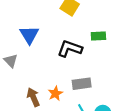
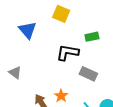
blue triangle: (29, 35) -> (28, 30), moved
gray rectangle: (82, 84) -> (88, 74), moved, turned 42

